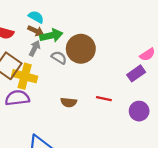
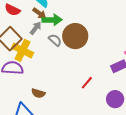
red line: (104, 99) -> (87, 83), turned -72
brown semicircle: (69, 102) -> (38, 93), moved

